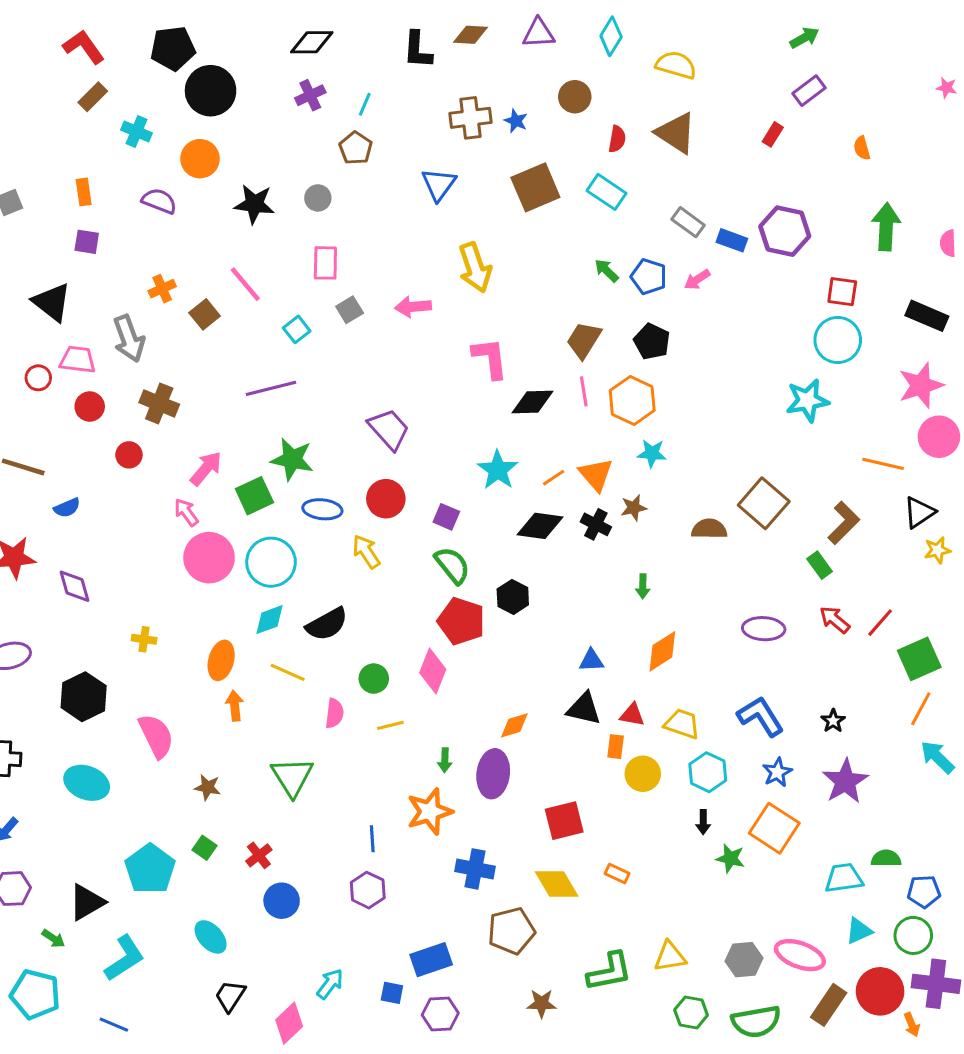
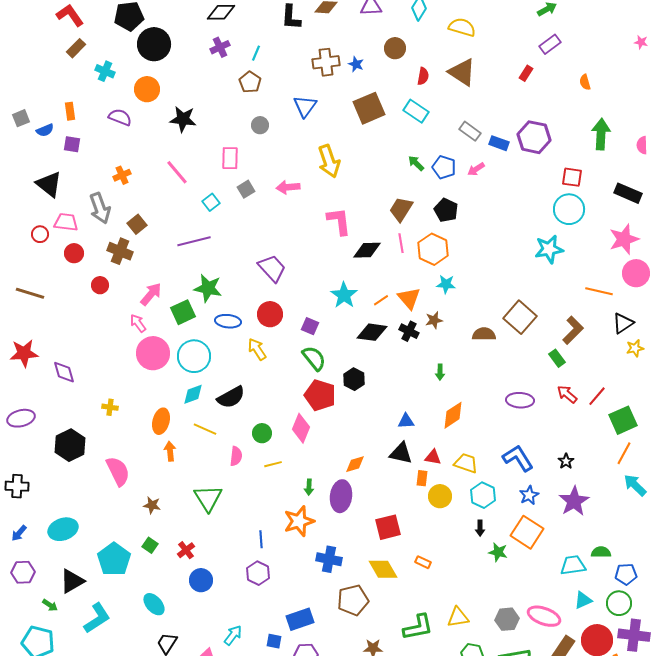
gray circle: (318, 198) -> (260, 125), moved
brown square: (205, 314) -> (137, 224), moved
blue semicircle: (67, 508) -> (45, 130), moved
cyan ellipse: (87, 783) -> (63, 529), moved, turned -40

